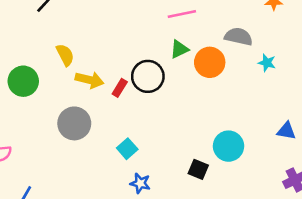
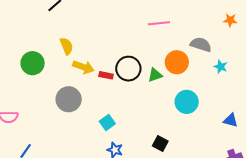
green triangle: (179, 49) -> (155, 75), moved
red rectangle: (120, 88) -> (106, 75), turned 64
cyan circle: (229, 146) -> (187, 102), moved

